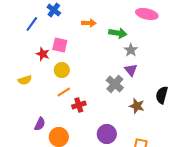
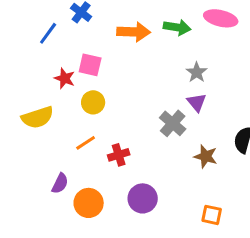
orange arrow: (89, 23) -> (134, 32), size x1.5
green arrow: (118, 33) -> (177, 27), moved
yellow semicircle: (25, 80) -> (38, 117), size x1.5
orange line: (64, 92) -> (86, 143), moved
purple circle: (107, 134) -> (143, 198), moved

